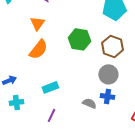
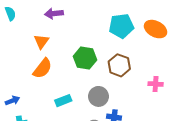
gray circle: (108, 74) -> (99, 96), moved
cyan rectangle: (50, 87) -> (63, 101), moved

